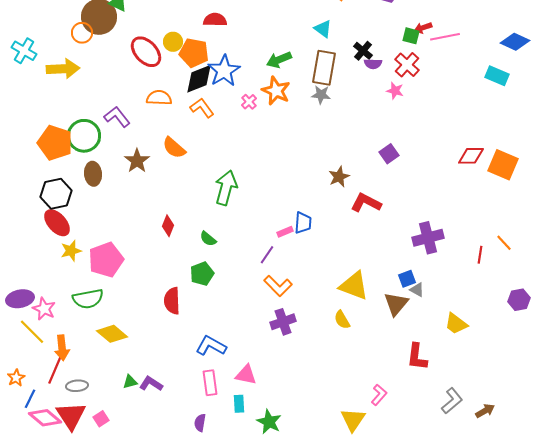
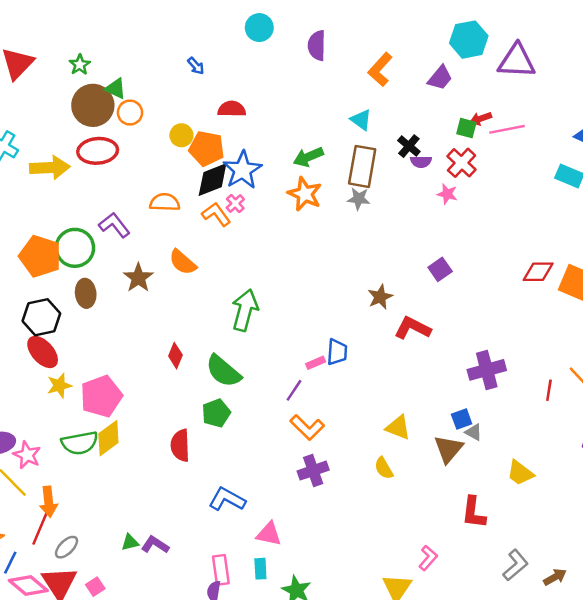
orange circle: (82, 33) -> (130, 113), moved
red ellipse: (146, 52) -> (98, 151), moved, turned -52
pink cross: (249, 102) -> (235, 204), moved
green semicircle: (208, 239) -> (223, 371), size x1.8
yellow triangle: (354, 286) -> (398, 427), size x0.7
yellow diamond: (112, 334) -> (108, 438), moved, turned -76
pink rectangle: (210, 383) -> (221, 570), moved
gray ellipse: (77, 386) -> (67, 547), turned -40

